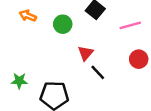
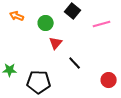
red triangle: (86, 53) -> (56, 43), moved
red circle: (139, 59) -> (109, 80), moved

